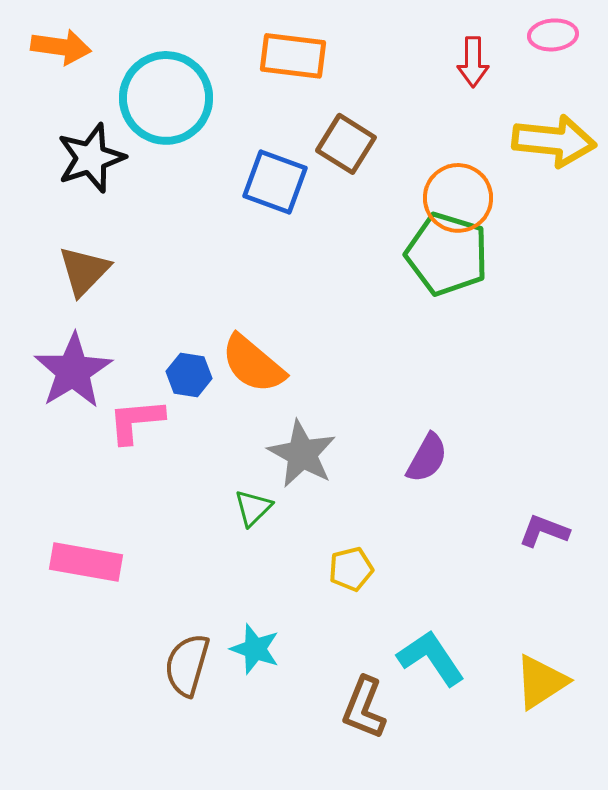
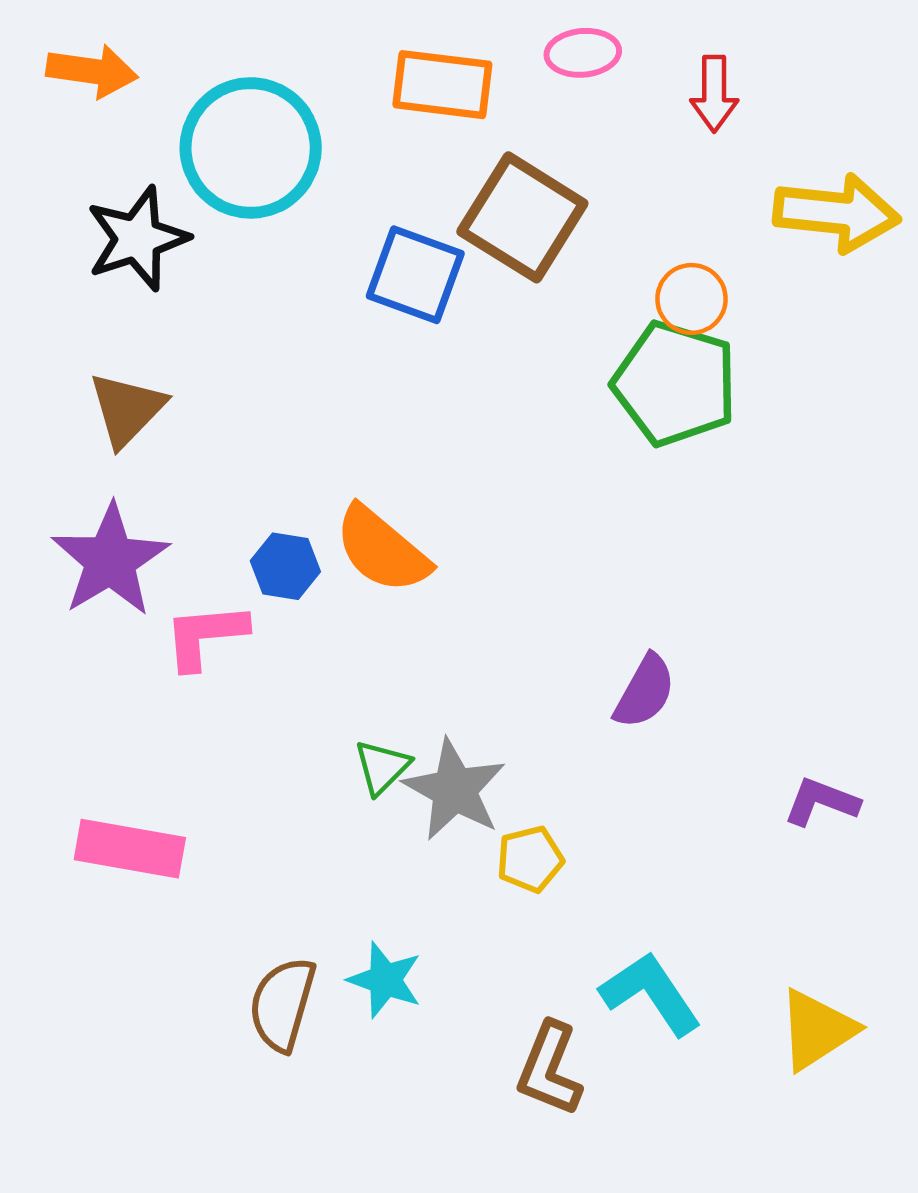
pink ellipse: (553, 35) -> (583, 53), moved
brown square: (346, 144) -> (522, 217), size x1.4
orange circle: (458, 198) -> (692, 299), size x0.7
gray star: (302, 454) -> (454, 790), moved

